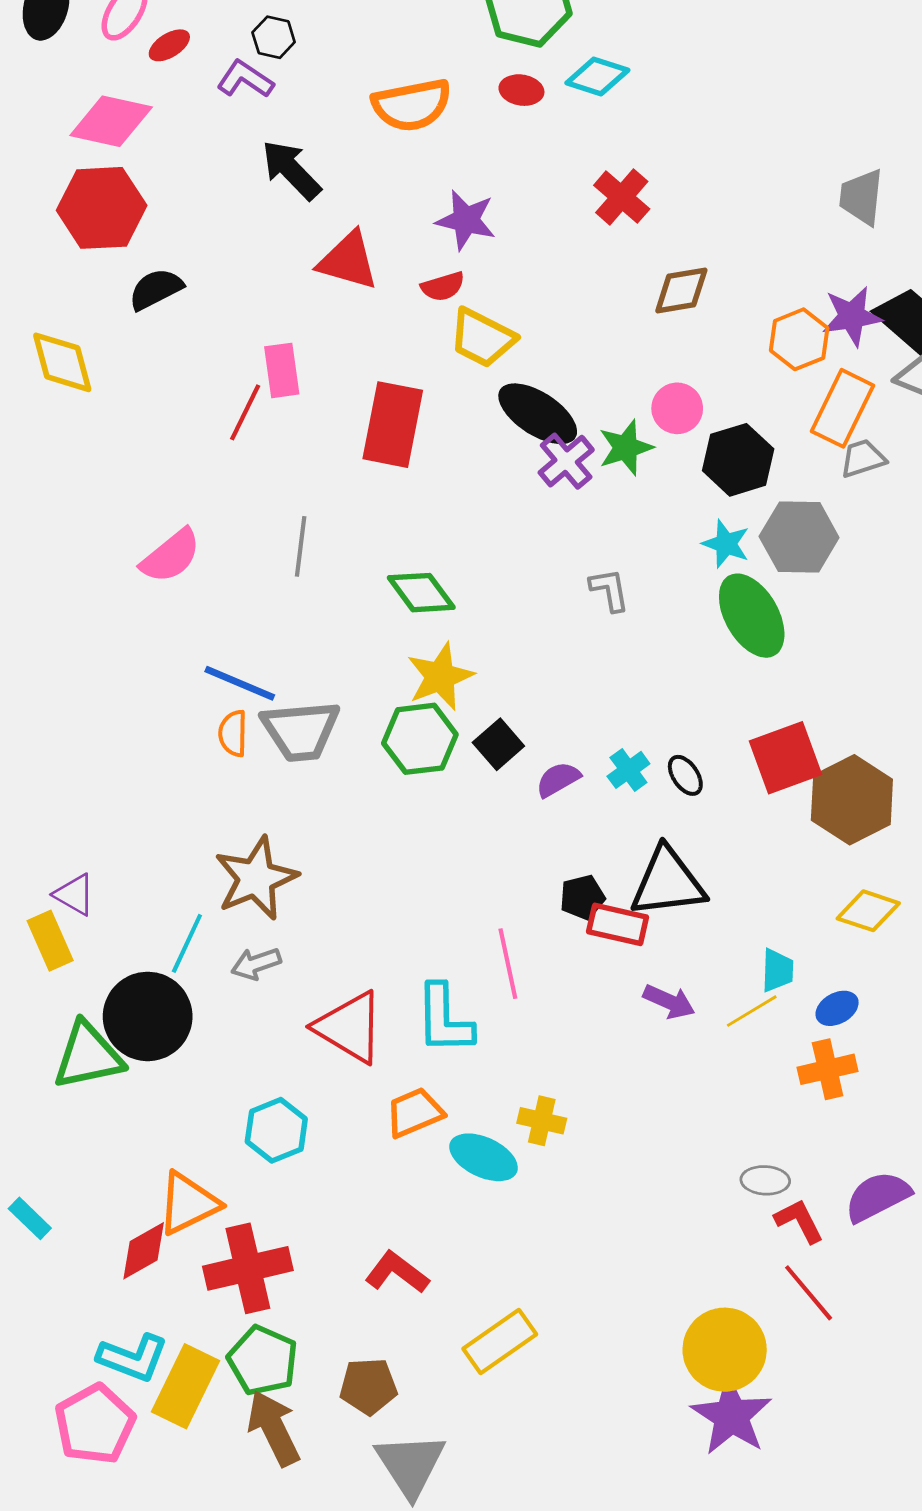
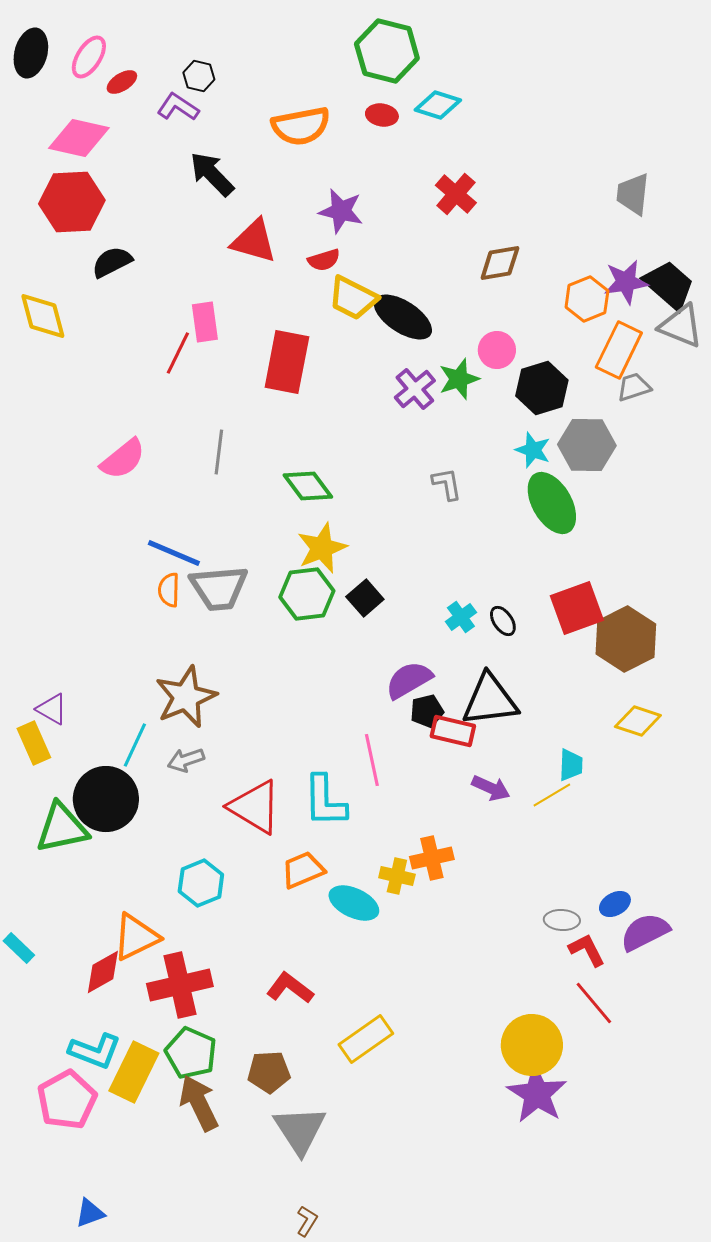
black ellipse: (538, 414) -> (403, 317), moved
purple semicircle: (558, 779) -> (409, 680), moved, size x1.4
blue ellipse: (837, 1008) -> (615, 904), moved
orange cross: (828, 1069) -> (432, 858), moved

